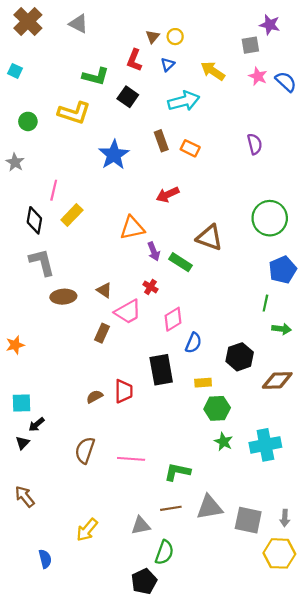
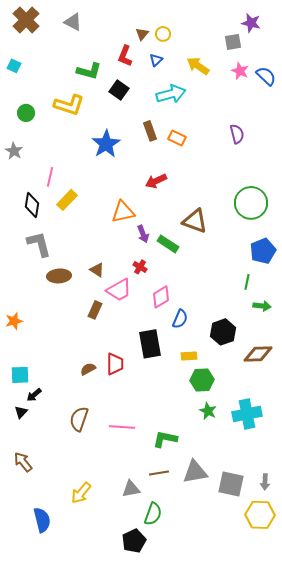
blue semicircle: (45, 559) -> (42, 520), size x1.4

